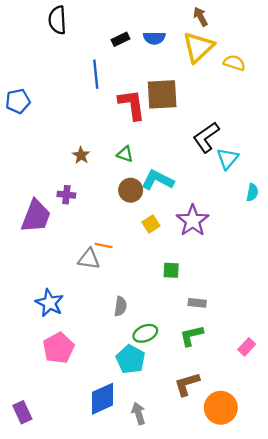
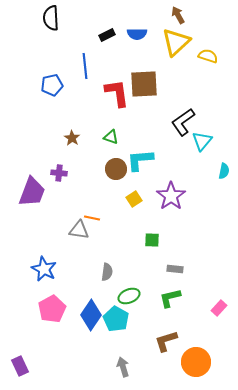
blue pentagon: (18, 101) -> (52, 85), moved
cyan L-shape: (158, 180) -> (140, 160), turned -32
blue diamond: (102, 399) -> (91, 315), moved, turned -32

